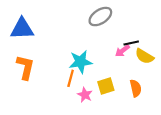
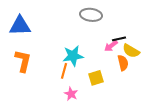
gray ellipse: (100, 17) -> (91, 15), turned 40
orange semicircle: (136, 88) -> (123, 63), moved
pink star: (85, 95) -> (71, 94), moved

